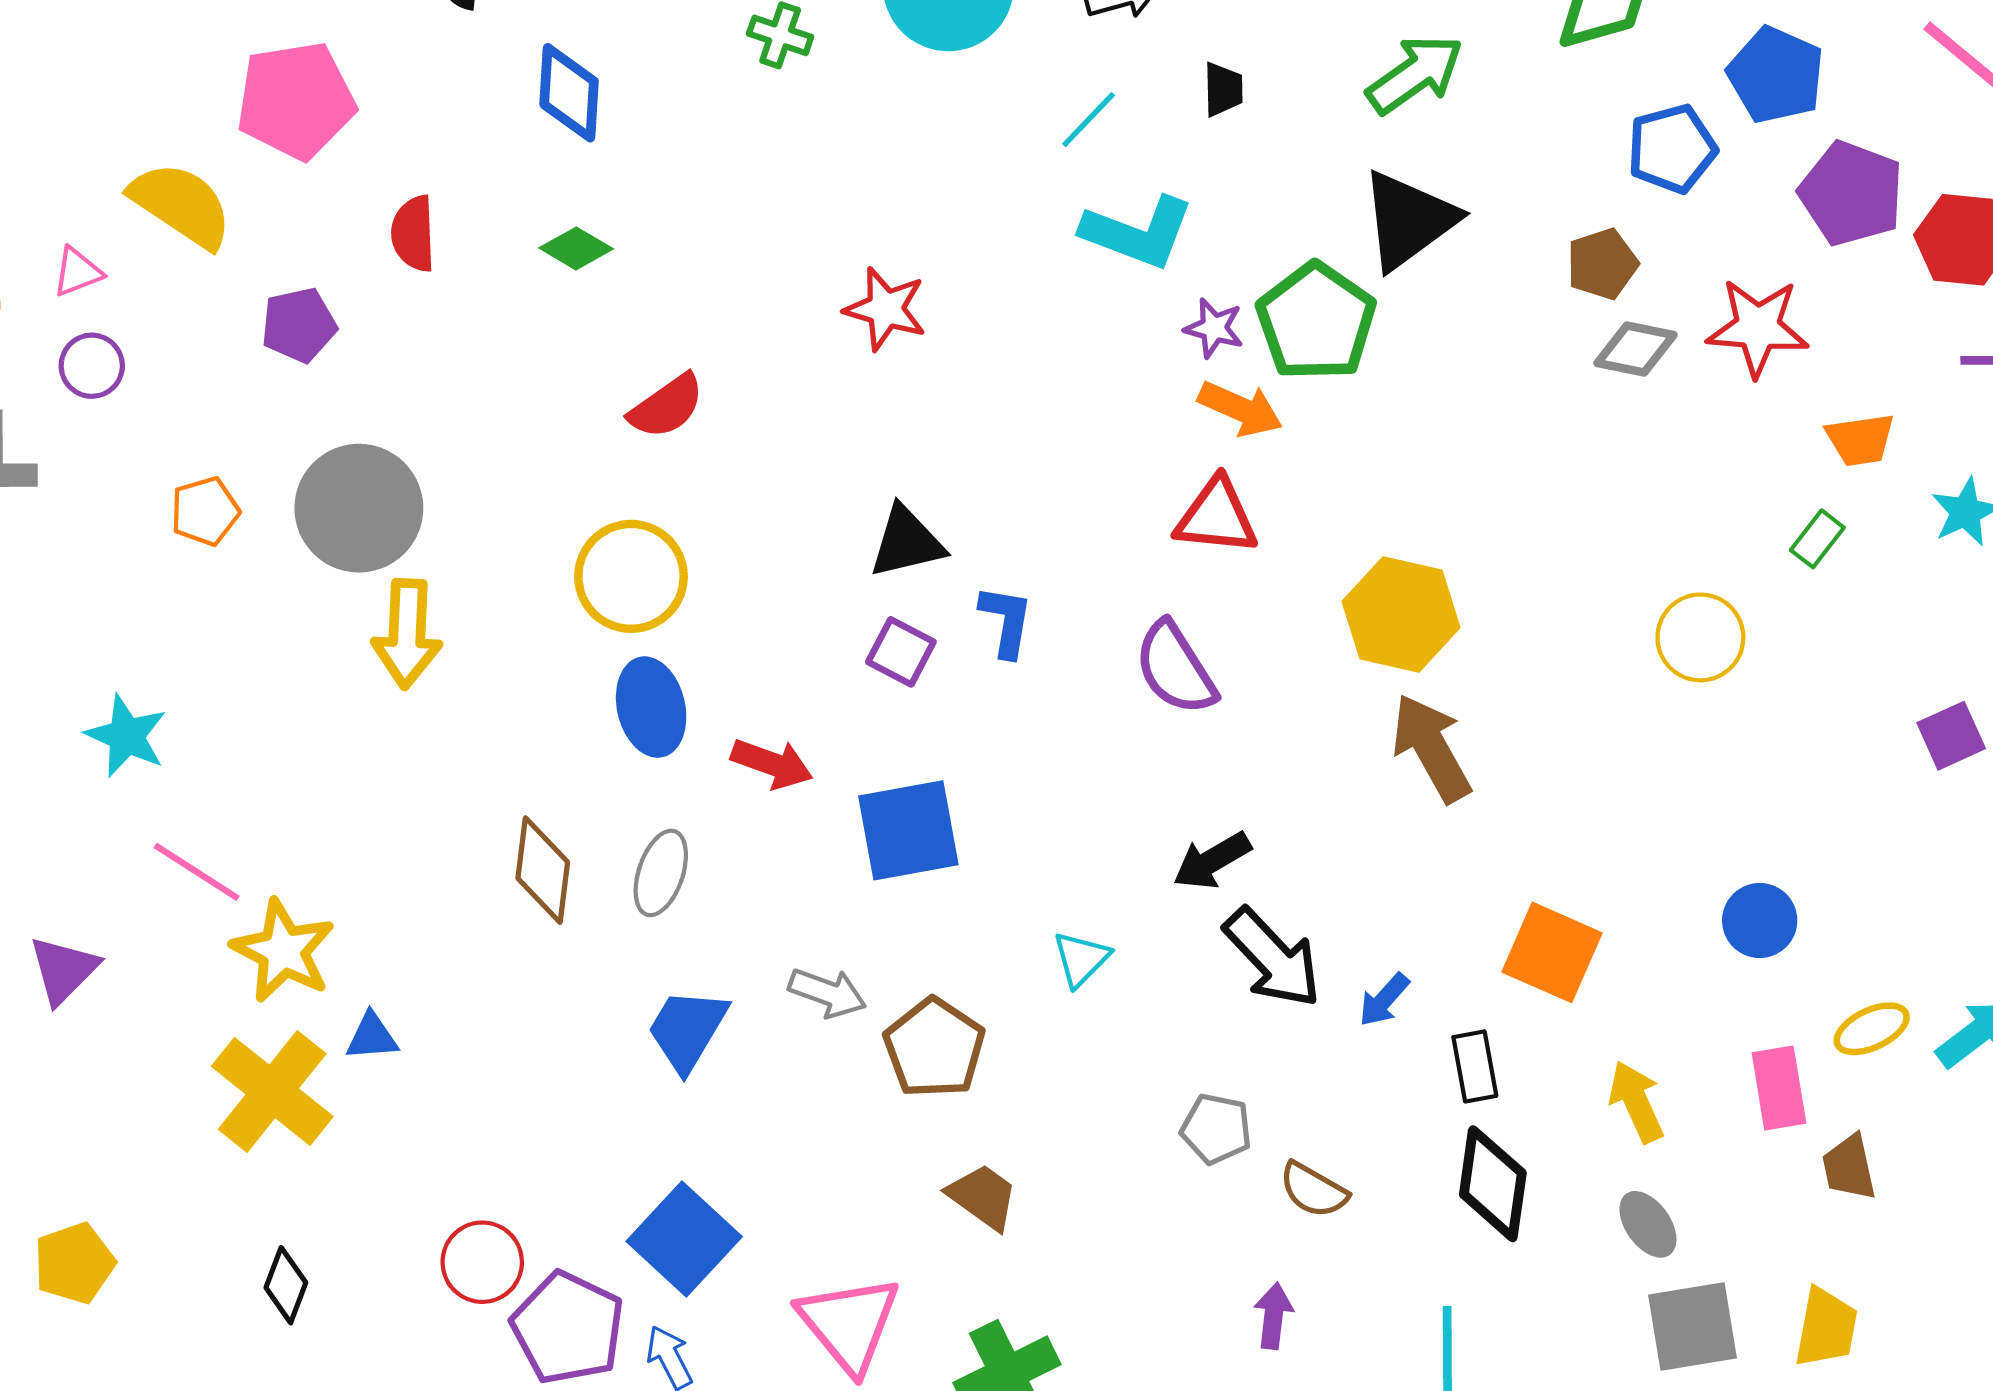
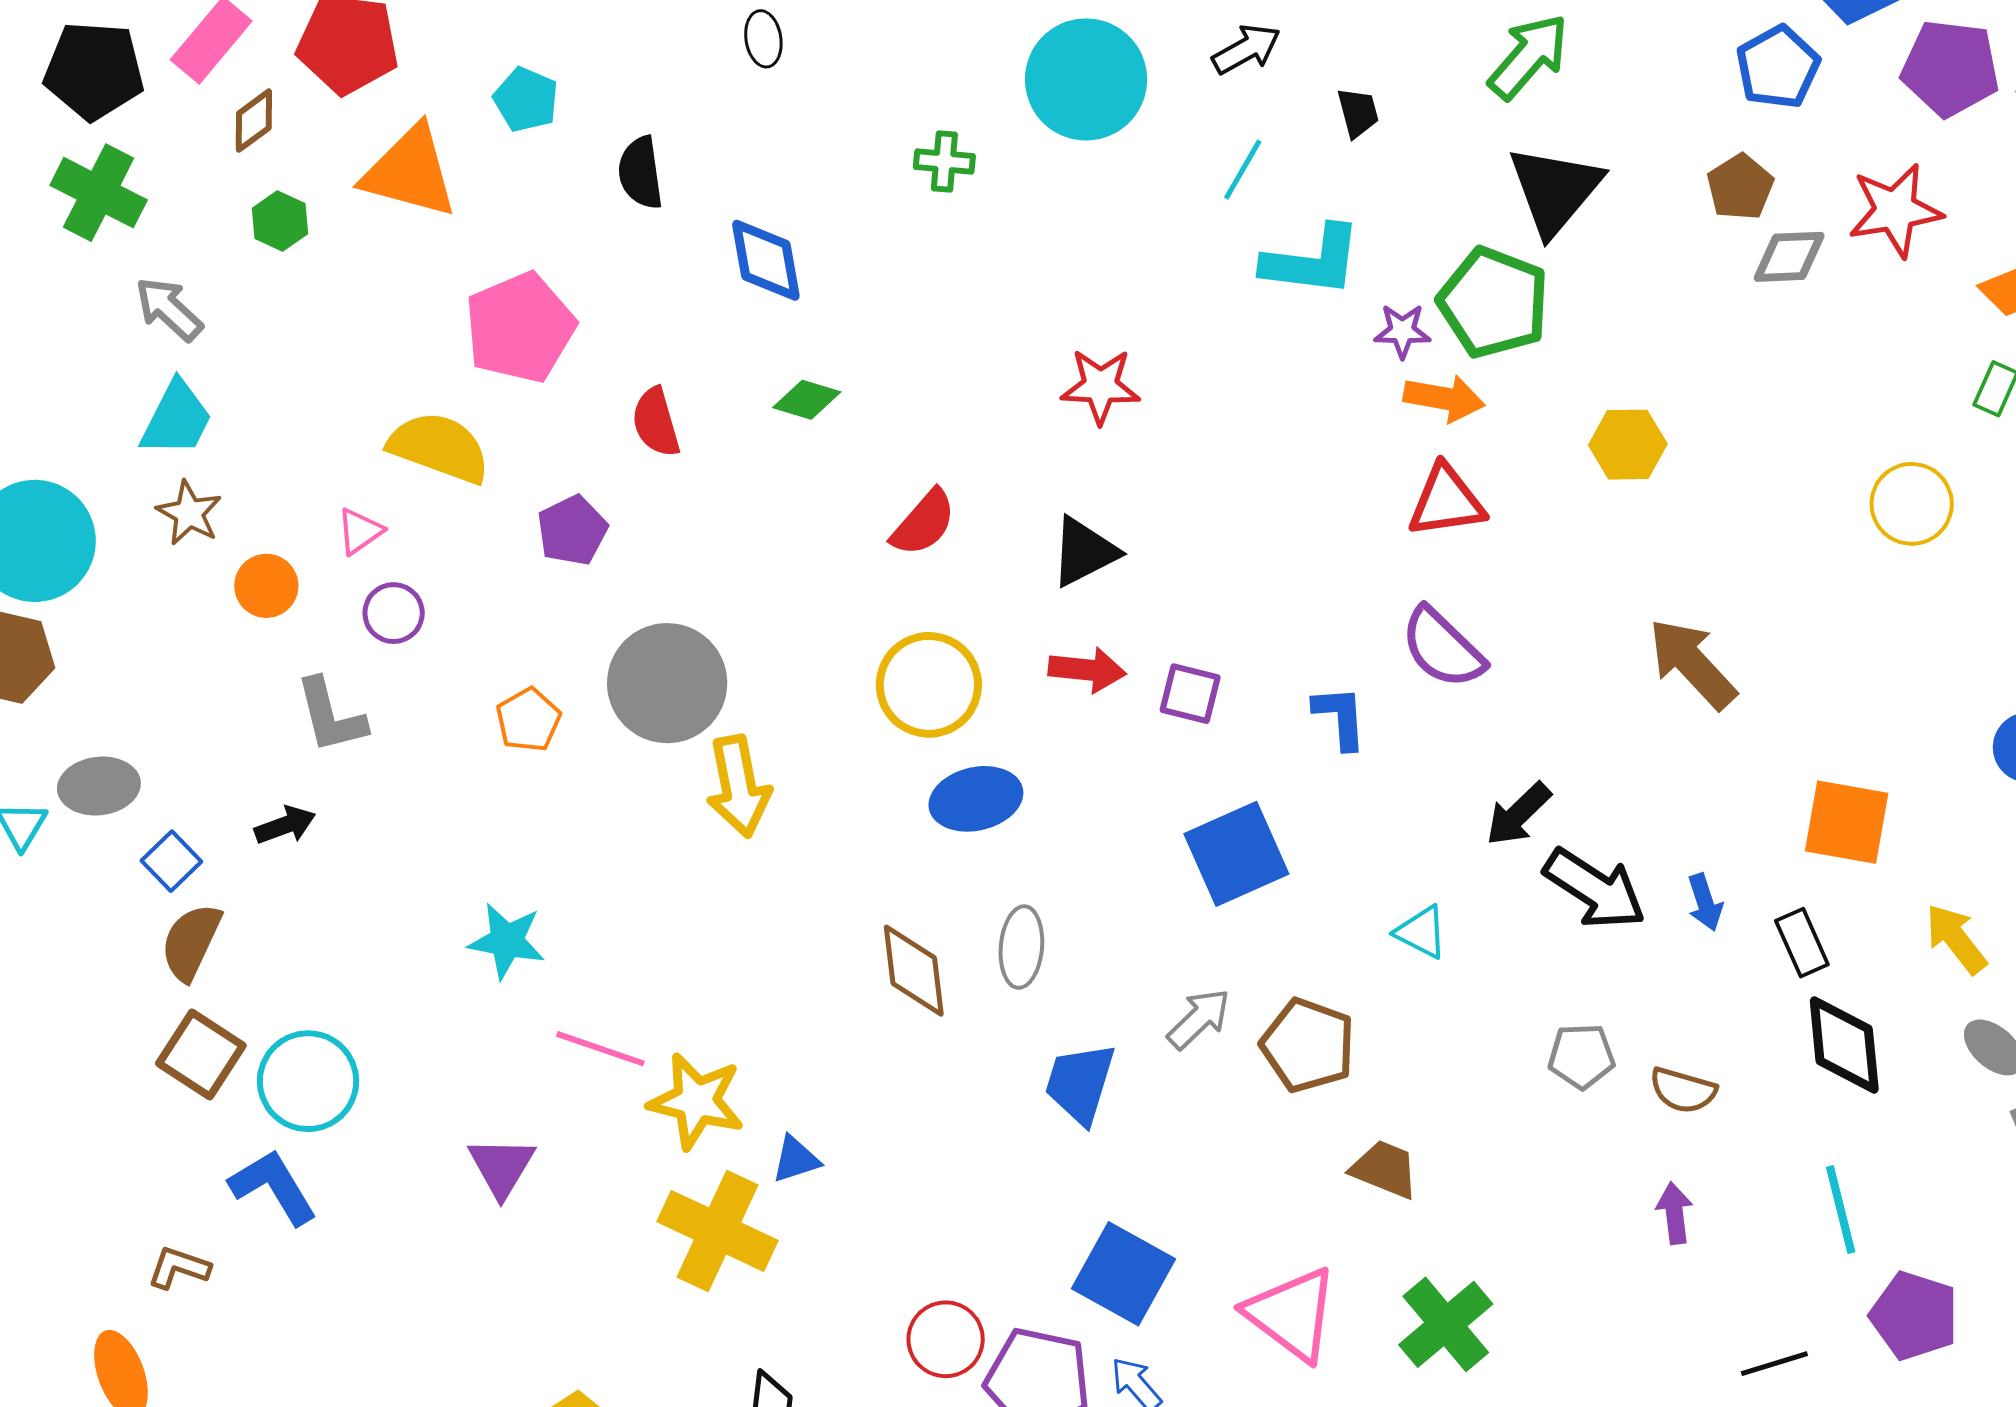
black triangle: (907, 542) -> (1084, 552), moved
yellow hexagon: (1401, 614) -> (1628, 445), moved, size x0.7
blue L-shape: (1006, 621) -> (1340, 717), moved
blue ellipse: (651, 707) -> (976, 799), turned -76
red arrow: (772, 764) -> (1087, 670), moved
cyan triangle: (1081, 959) -> (1421, 932), turned -34
gray arrow: (827, 993) -> (1199, 1019), turned -50
blue arrow: (1384, 1000) -> (1705, 902), turned -46

